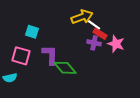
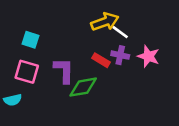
cyan square: (32, 32) -> (31, 40), moved
red rectangle: (100, 34) -> (101, 60), moved
green diamond: (65, 68) -> (83, 87), turned -60

